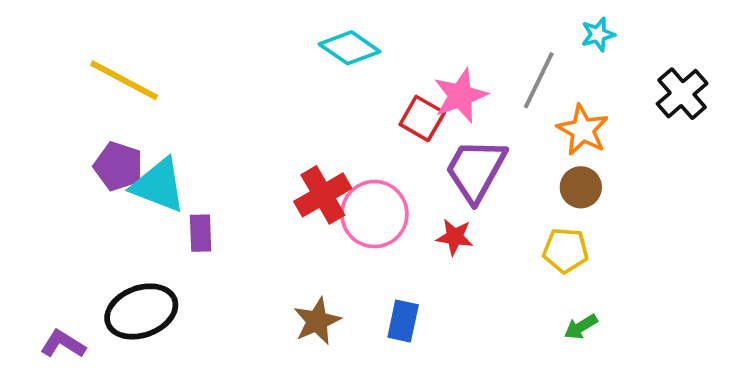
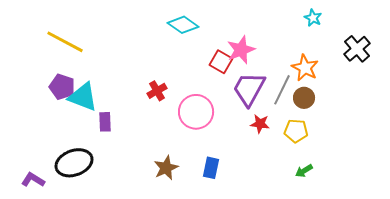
cyan star: (598, 34) -> (313, 18), turned -30
gray line: (539, 80) -> (282, 90), moved
red cross: (323, 195) -> (157, 91), moved, size x0.7
red star: (455, 237) -> (260, 124), moved

